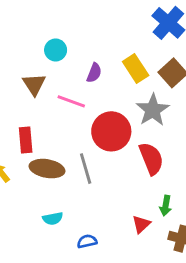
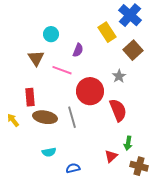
yellow rectangle: (136, 69) -> (107, 32), moved
gray star: (153, 110) -> (119, 76), size x0.6

